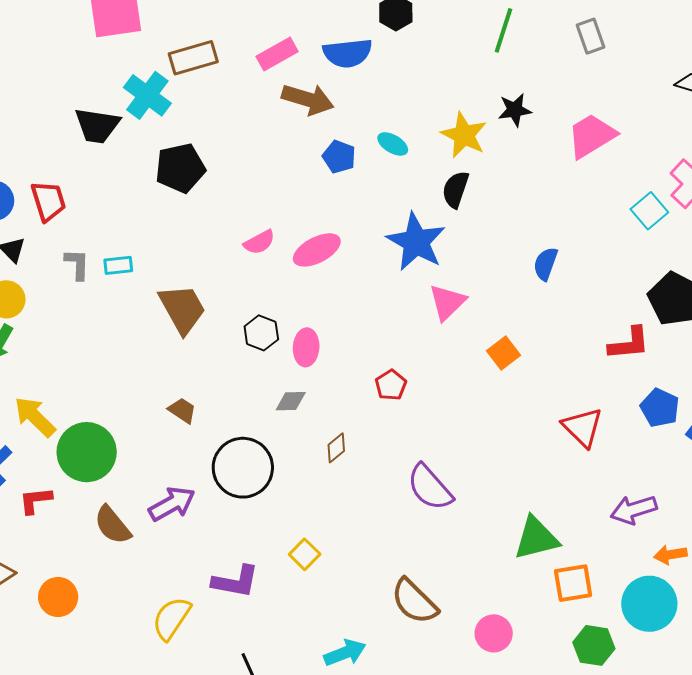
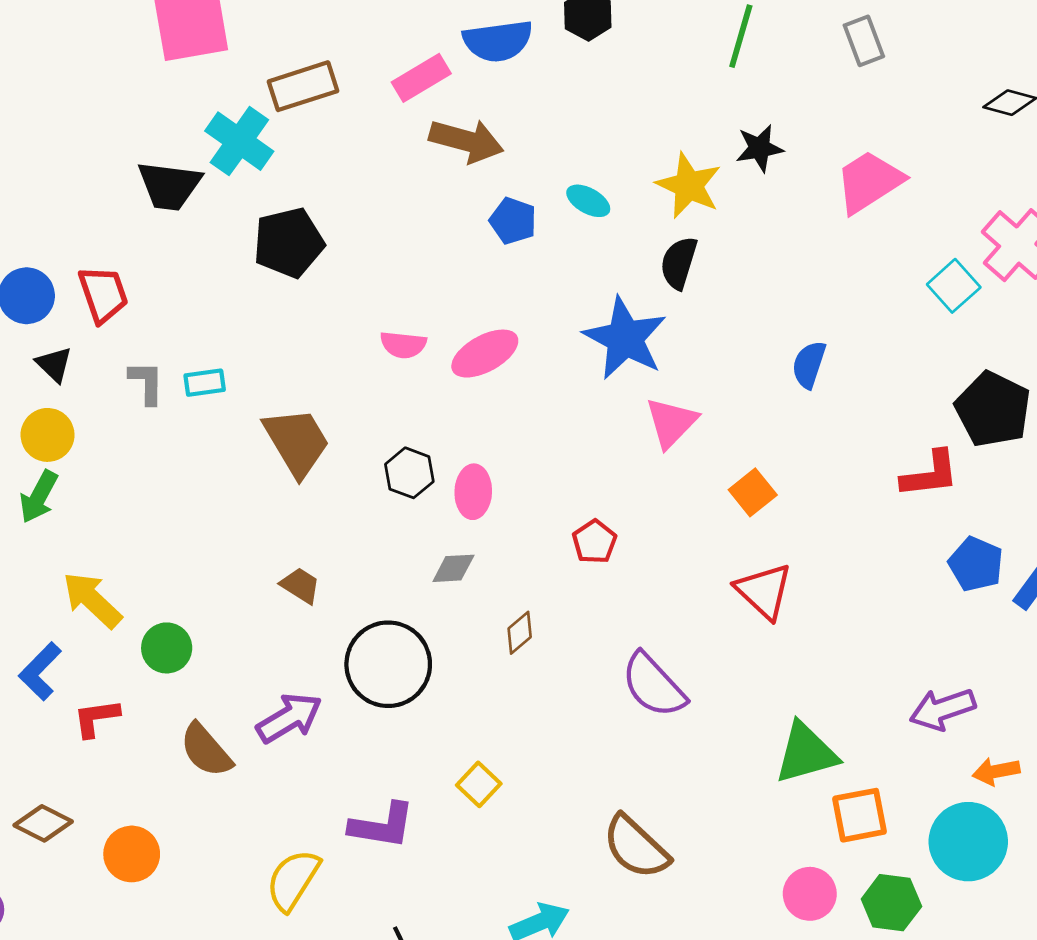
blue semicircle: (348, 53) -> (498, 41), moved
pink semicircle: (259, 242) -> (403, 345), turned 36
red triangle: (583, 427) -> (764, 591), moved
green circle: (87, 452) -> (167, 648), size x0.6
pink circle: (494, 633) -> (810, 894), moved

